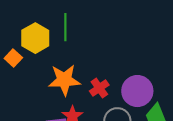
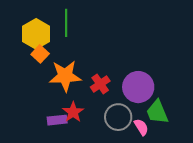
orange square: (13, 58) -> (40, 54), moved

